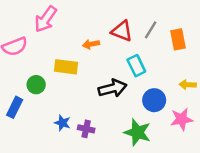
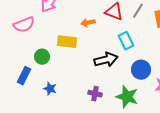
blue star: (62, 123) -> (50, 89), moved
purple cross: (86, 129) -> (95, 94), moved

